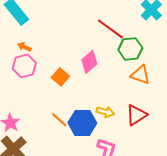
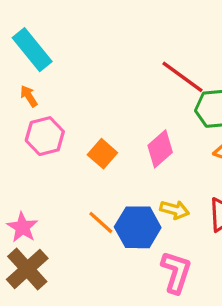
orange arrow: (24, 47) -> (29, 96), moved, turned 32
pink diamond: (89, 62) -> (160, 149), moved

